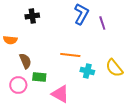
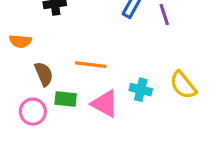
orange line: (70, 55) -> (91, 65), moved
pink triangle: (60, 94) -> (105, 104), moved

